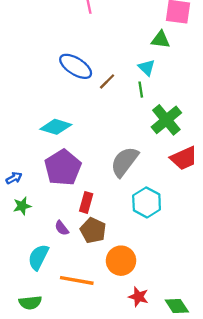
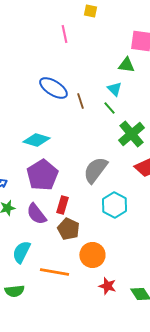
brown line: (107, 81) -> (80, 101), turned -63
green line: (141, 90) -> (109, 108), turned -32
purple semicircle: (62, 228) -> (36, 214), moved, size x1.6

